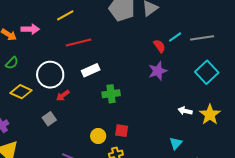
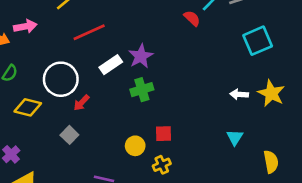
purple star: (158, 71) -> (141, 56), moved
cyan square: (207, 72) -> (258, 41), turned 30

